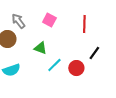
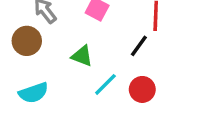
black line: (94, 53) -> (139, 46), moved

